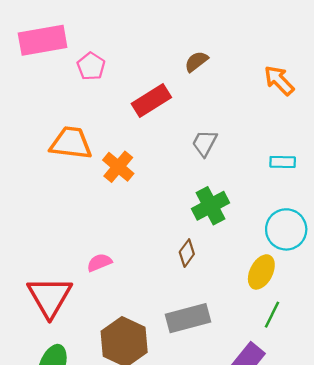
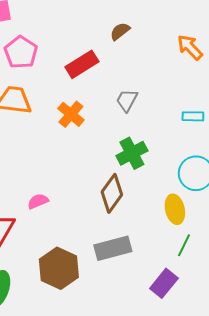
pink pentagon: (91, 66) -> (21, 52), moved, size x1.4
orange cross: (118, 167) -> (71, 114), moved
brown diamond: (187, 253) -> (112, 193), size x1.6
yellow ellipse: (261, 272) -> (175, 209), turned -40

